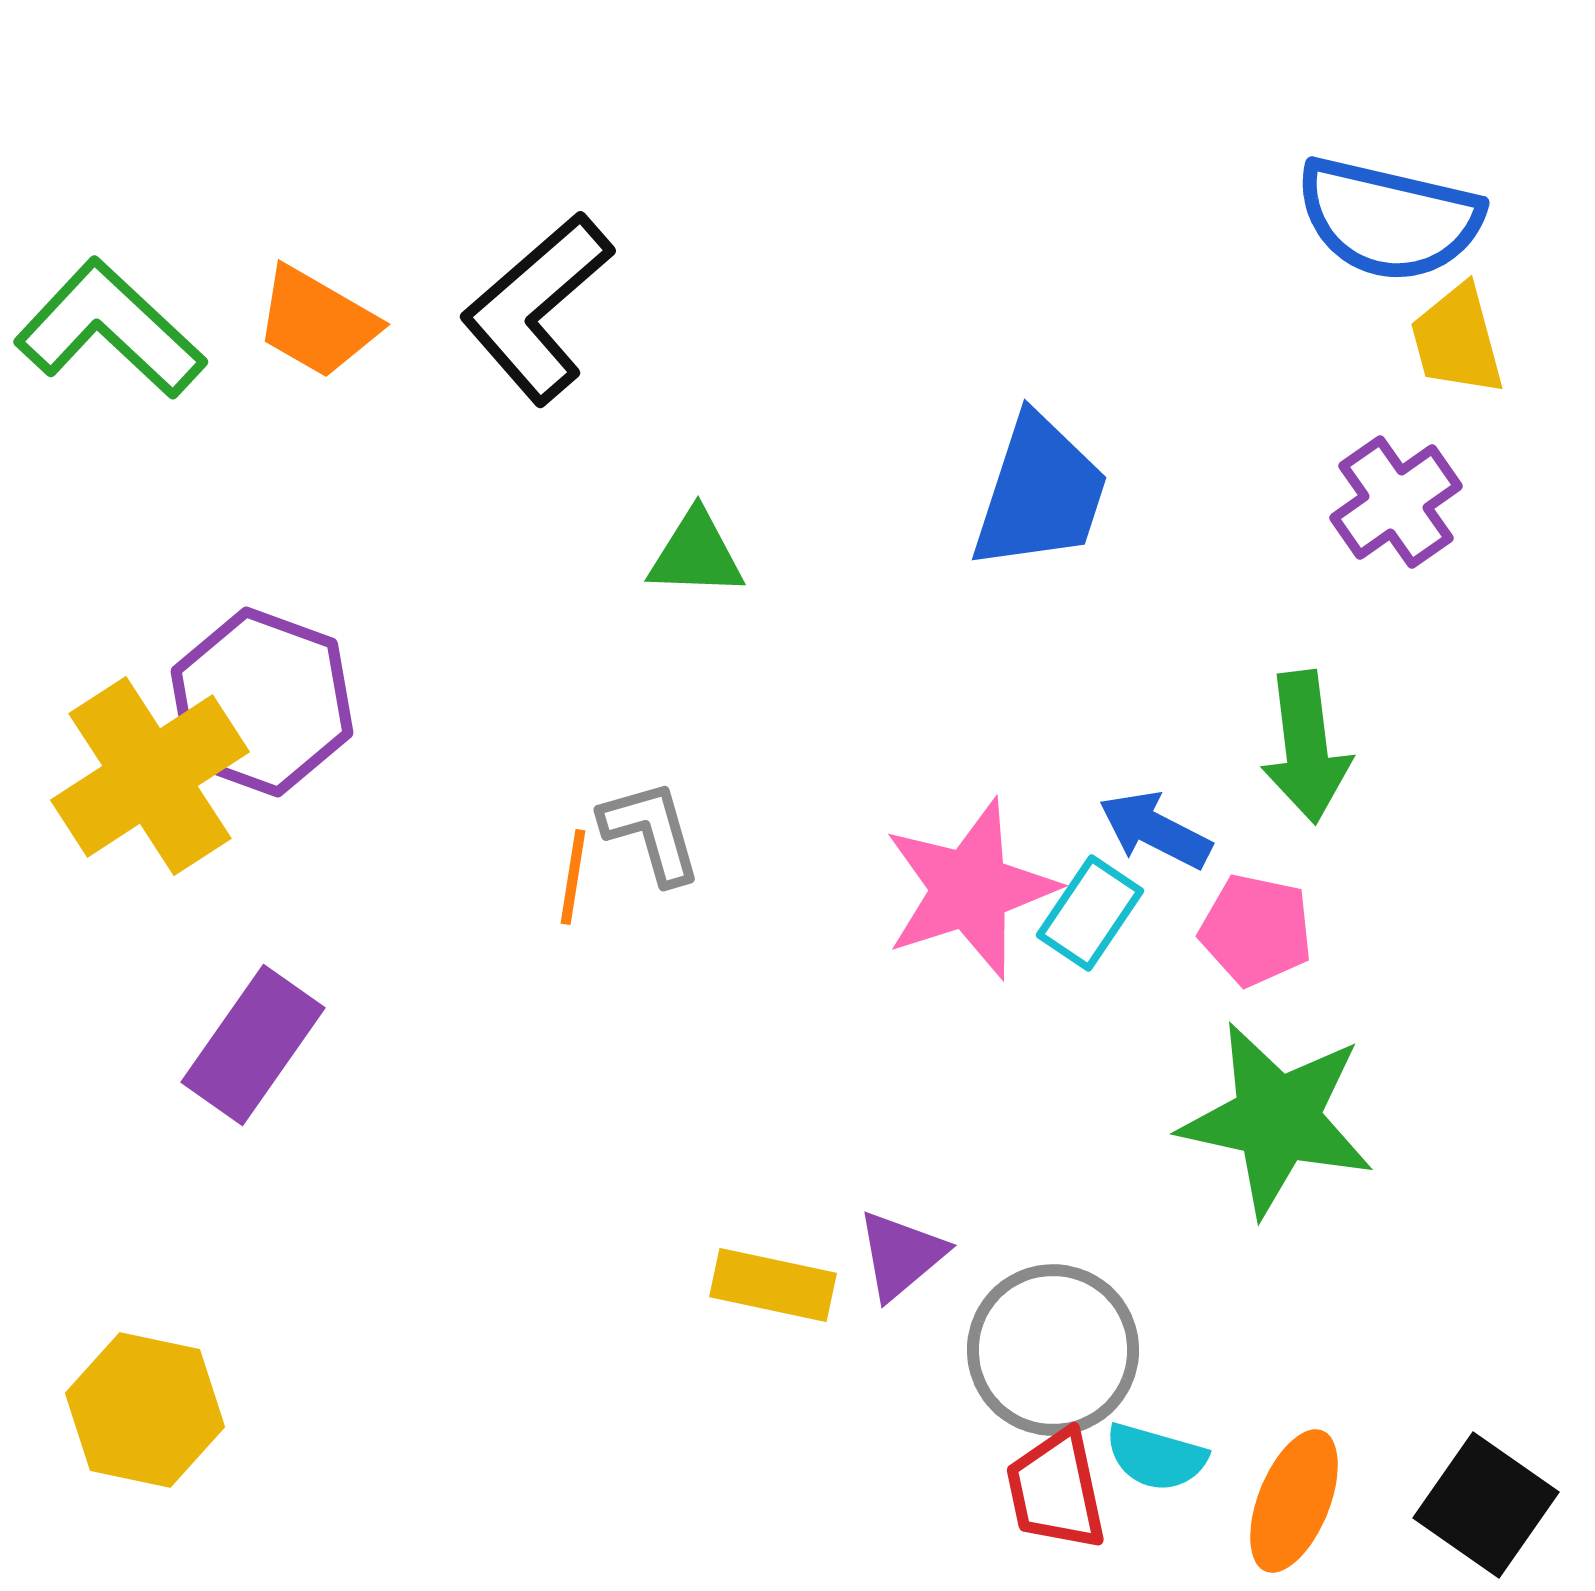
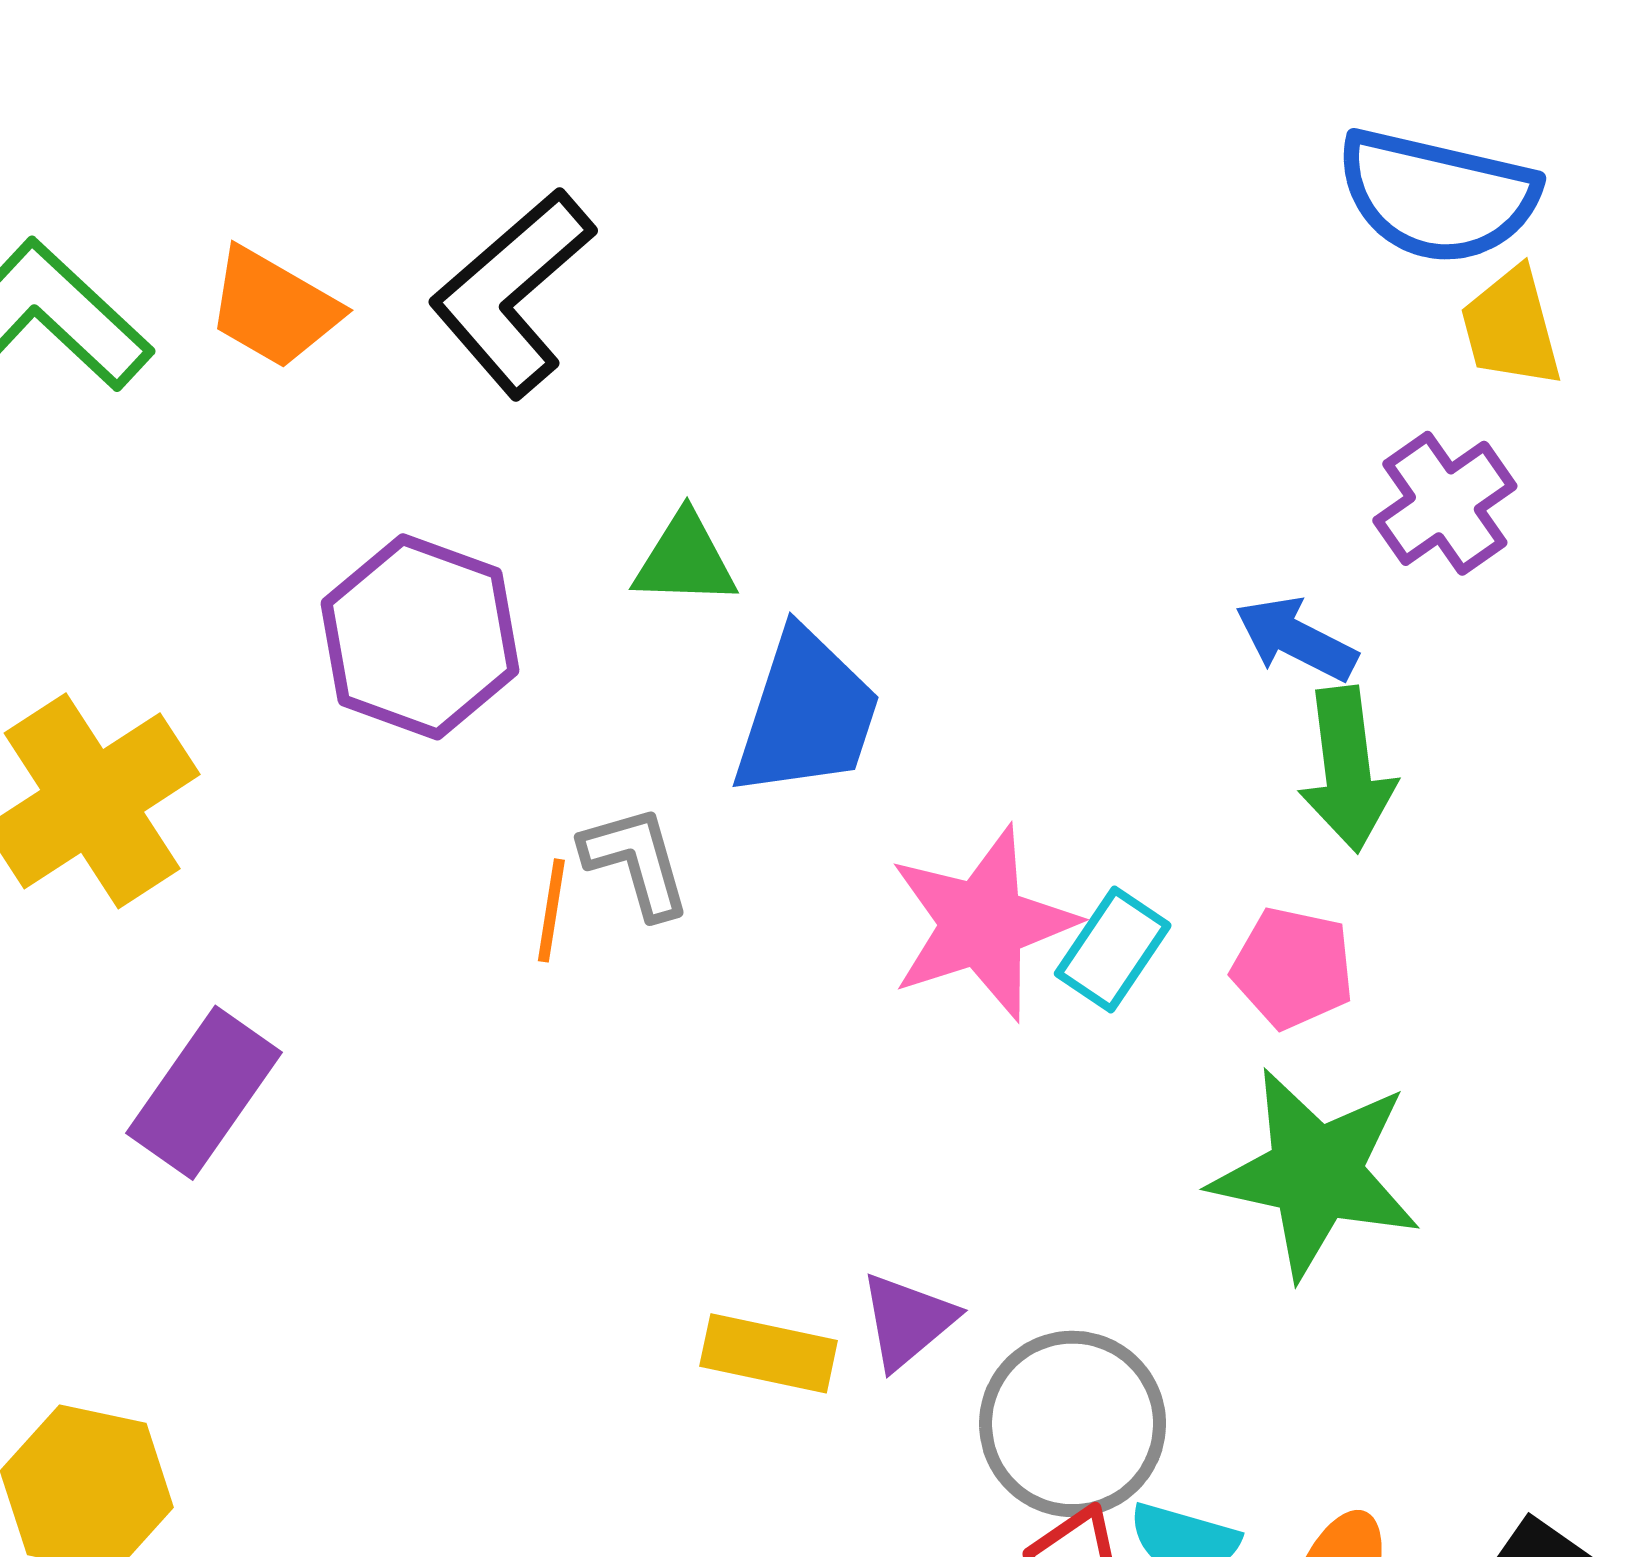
blue trapezoid: (1040, 493) -> (807, 714), moved
purple hexagon: (262, 702) -> (420, 637), moved
blue arrow: (1155, 830) -> (1296, 639), moved

